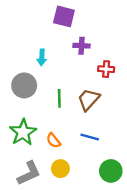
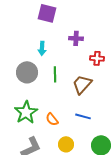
purple square: (64, 16) -> (47, 13), moved
green line: (59, 98) -> (55, 74), moved
yellow circle: (60, 169) -> (66, 144), moved

